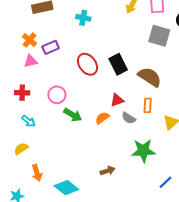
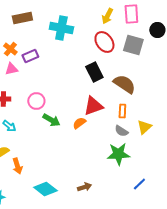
cyan cross: (83, 18) -> (61, 28), size x1.6
red ellipse: (88, 64) -> (104, 42), moved
red triangle: (117, 100) -> (93, 106), size x1.5
gray semicircle: (129, 118) -> (121, 131), moved
brown arrow: (108, 171) -> (84, 187), moved
orange arrow: (37, 173) -> (17, 166), moved

